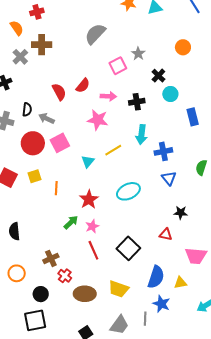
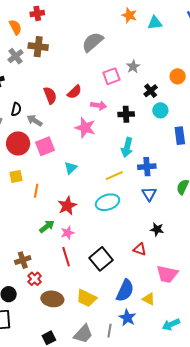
orange circle: (183, 47) -> (178, 76), moved
yellow line: (113, 150) -> (114, 176), moved
yellow triangle: (180, 283) -> (149, 299), turned 32

